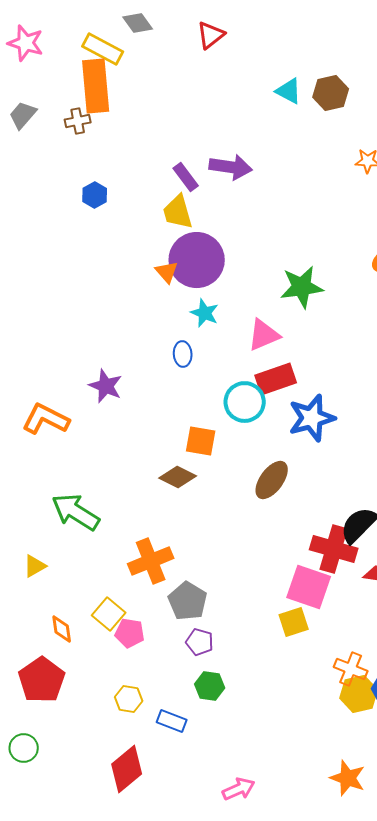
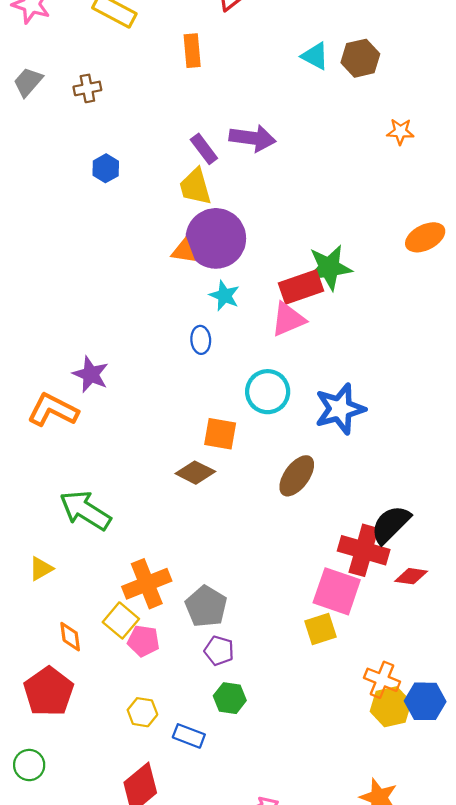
orange rectangle: (96, 86) -> (192, 51), moved, size x0.6
orange triangle: (167, 272) -> (183, 251), turned -40
red rectangle: (276, 379) -> (301, 287), moved
purple star: (106, 386) -> (91, 374), moved
orange cross: (151, 561) -> (147, 584), moved

